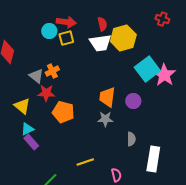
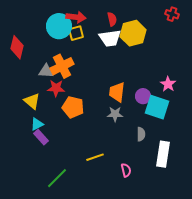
cyan circle: (49, 31) -> (59, 26), size x1.6
cyan square: (147, 69) -> (157, 107), moved, turned -35
orange cross: (52, 71) -> (62, 66), size x1.6
pink star: (164, 75) -> (168, 84), moved, size x0.7
gray triangle: (36, 76) -> (46, 71), turned -35

